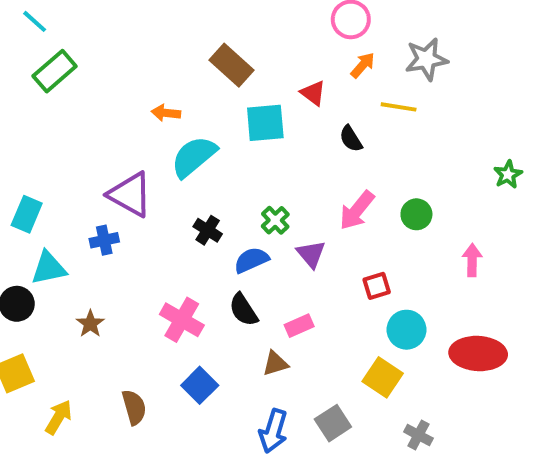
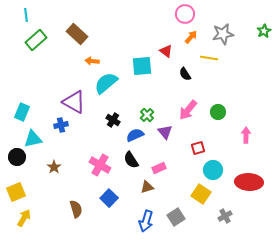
cyan line: (35, 21) -> (26, 15), turned 40
brown rectangle: (232, 65) -> (77, 34), moved
green star: (508, 175) -> (264, 31), moved
yellow arrow: (59, 417) -> (24, 218), moved
gray cross: (418, 435) -> (225, 216), moved, turned 32

